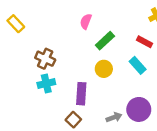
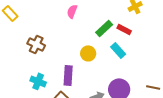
green rectangle: (105, 41) -> (104, 28), moved
cyan cross: (46, 83) -> (38, 81), moved, turned 35

